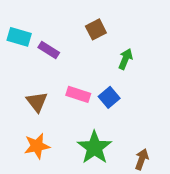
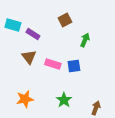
blue square: (109, 97) -> (74, 66), turned 32
brown triangle: (37, 102) -> (29, 57), moved
green star: (94, 148) -> (64, 100), size x0.7

